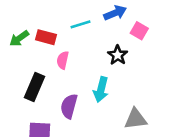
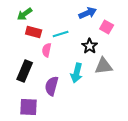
cyan line: (81, 24) -> (61, 34), moved
green arrow: (19, 38) -> (25, 14), moved
gray triangle: (136, 119) -> (104, 66), moved

